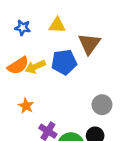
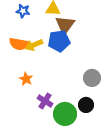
brown triangle: (89, 44) -> (65, 25), moved
orange semicircle: (18, 66) -> (19, 44), turned 42

